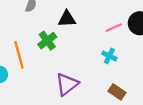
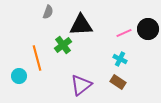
black triangle: (67, 19) -> (81, 25), size x1.4
brown rectangle: (117, 92) -> (118, 82), moved

